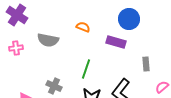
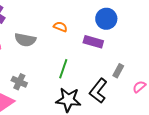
gray rectangle: (146, 64) -> (118, 71), moved, turned 32
gray cross: (54, 86) -> (19, 82), moved

